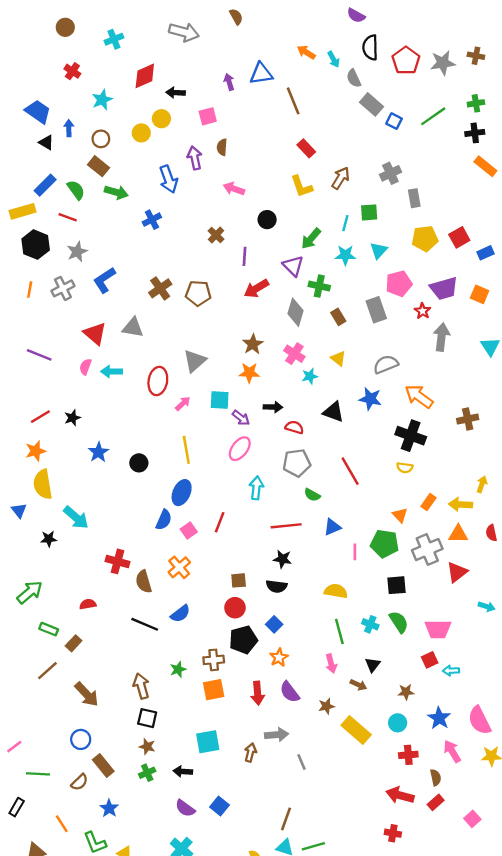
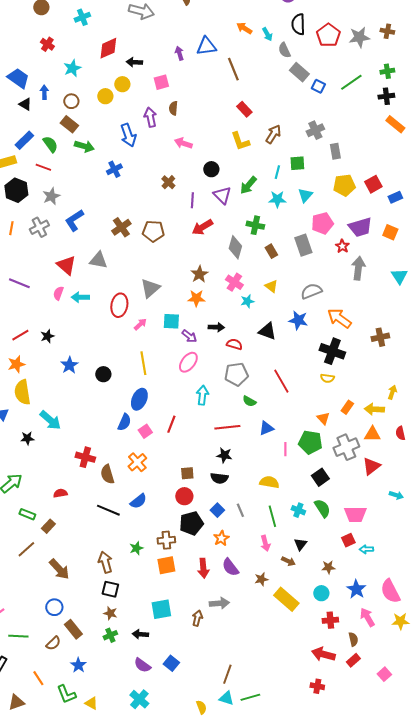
purple triangle: (293, 266) -> (222, 195), moved
black square: (396, 585) -> (320, 477), turned -30
gray line: (301, 762) -> (240, 510), moved

